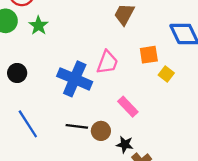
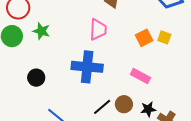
orange square: (149, 55) -> (144, 38), moved
pink trapezoid: (107, 62) -> (98, 29), moved
black line: (77, 126) -> (102, 107), turned -30

